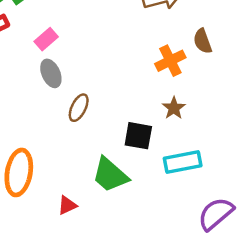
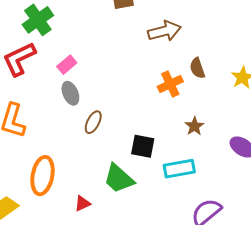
brown star: (174, 108) -> (194, 126), moved

